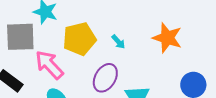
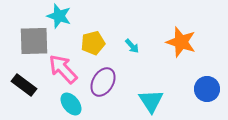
yellow pentagon: (79, 39) -> (93, 43), size x0.7
purple ellipse: (105, 78) -> (103, 82), moved

